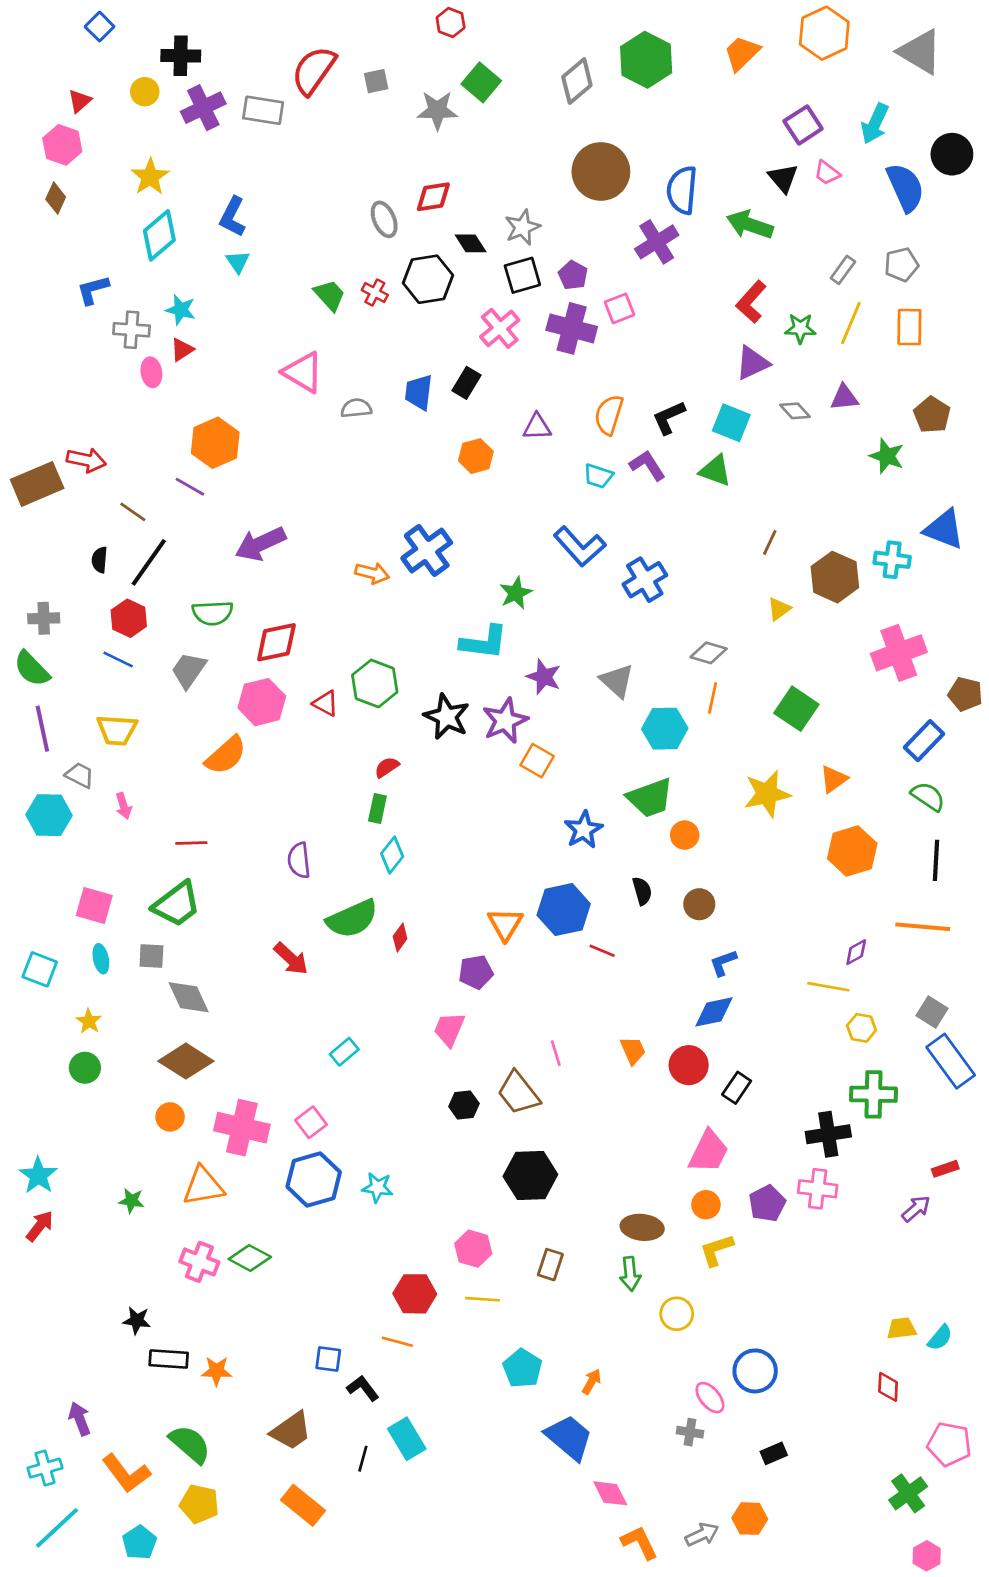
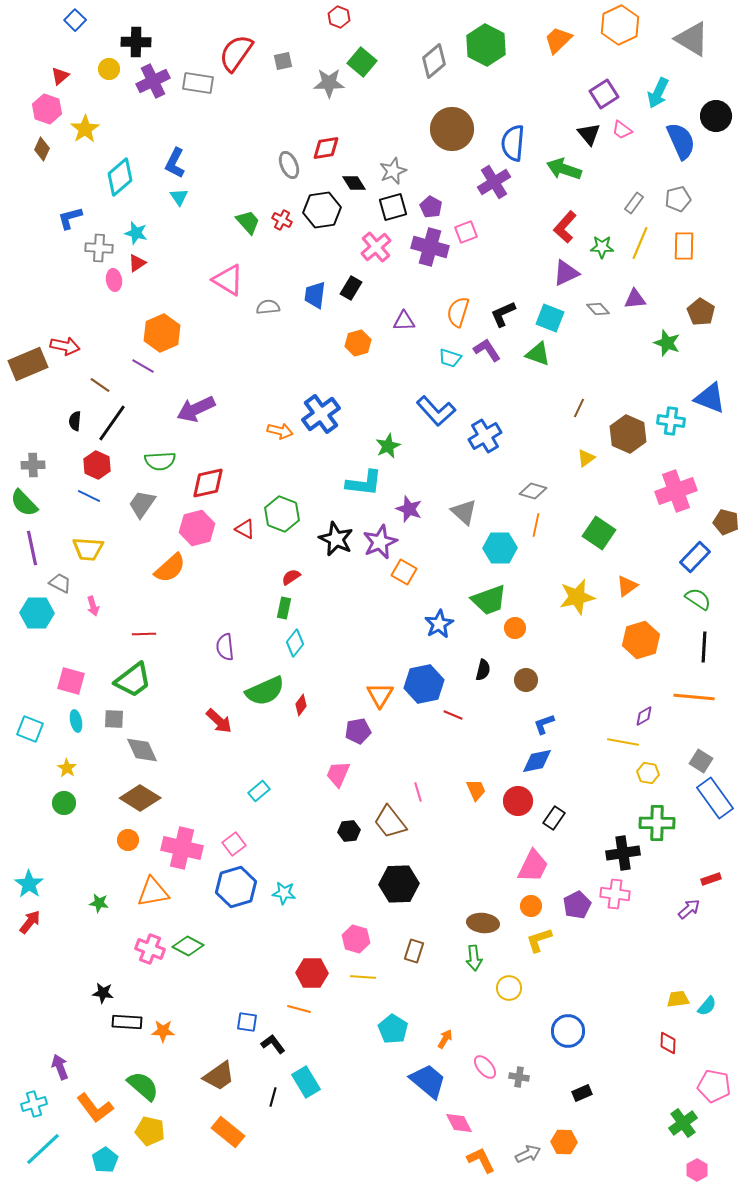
yellow star: (150, 177) -> (85, 129), moved
black semicircle: (642, 891) -> (483, 670), turned 30
pink ellipse: (710, 1398) -> (485, 1067), moved

